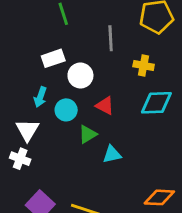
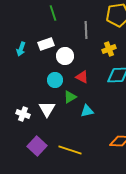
yellow cross: (144, 65) -> (109, 49), turned -32
cyan arrow: (40, 97) -> (21, 49), moved
white triangle: (27, 130) -> (47, 109), moved

